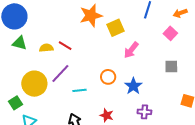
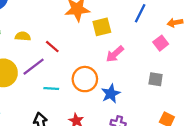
red line: (65, 46) -> (52, 47), moved
orange circle: (108, 77) -> (85, 79), size x1.5

